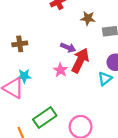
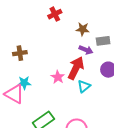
purple arrow: (68, 48) -> (86, 50), moved
cyan triangle: (105, 79) -> (84, 86), moved

